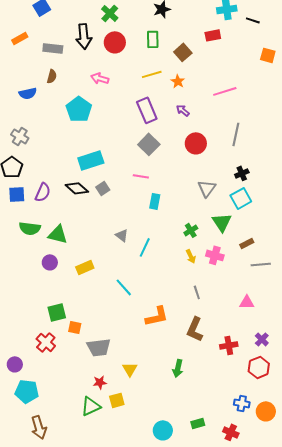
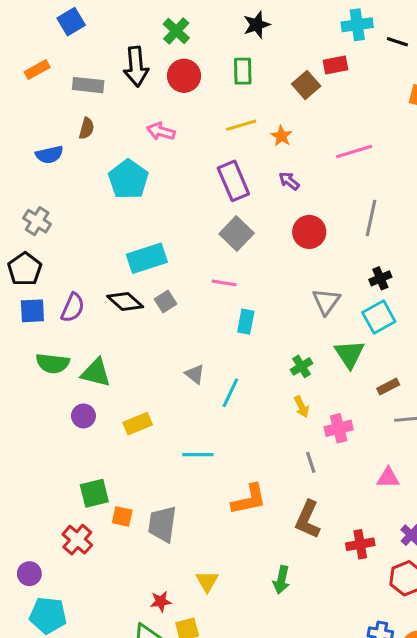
brown square: (183, 52) -> (306, 85), moved
pink cross: (215, 255) -> (339, 428), moved, turned -30
cyan line: (124, 287) -> (198, 455), turned -48
gray trapezoid: (99, 347) -> (162, 524), moved, turned 105

